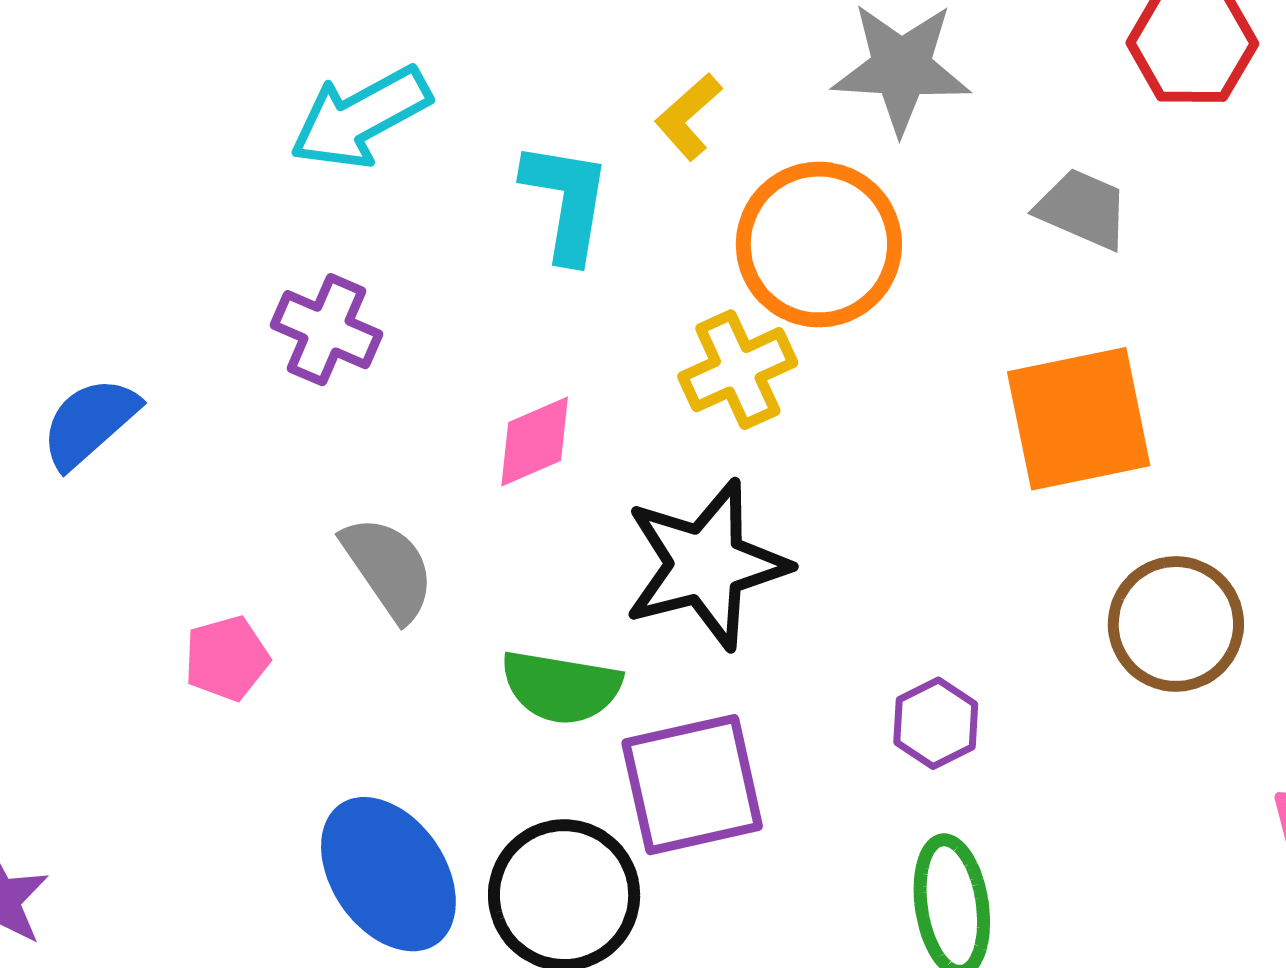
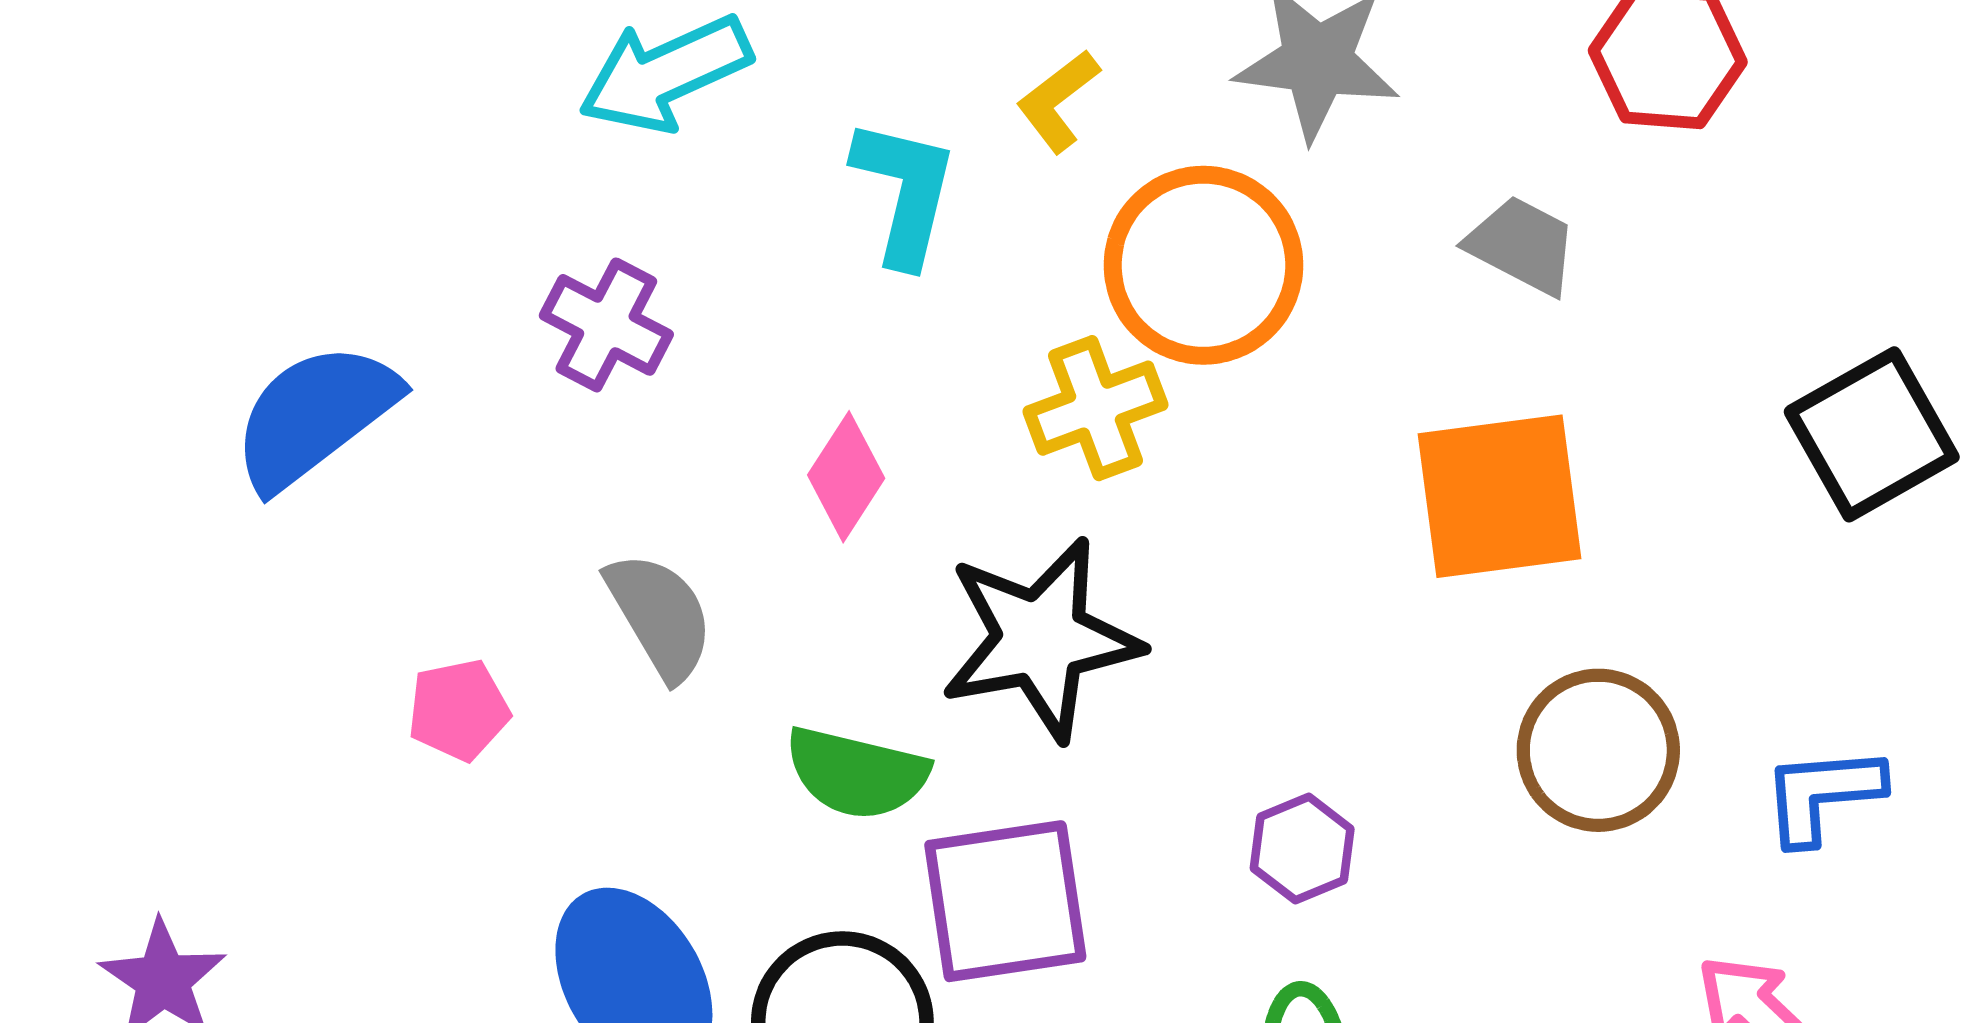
blue semicircle: (90, 423) -> (315, 416), size x1.4
pink diamond: (535, 441) -> (846, 477), turned -38

